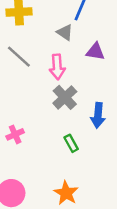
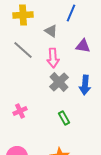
gray triangle: (65, 32) -> (51, 31), moved
blue arrow: (98, 115) -> (85, 85), moved

